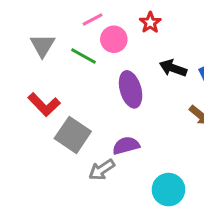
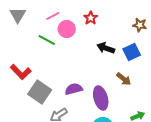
gray triangle: (42, 45) -> (18, 15), moved
purple ellipse: (131, 89) -> (101, 98), moved
purple semicircle: (126, 146) -> (74, 89), moved

